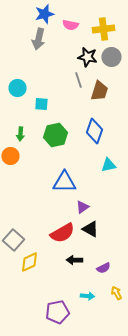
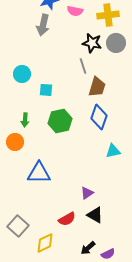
brown trapezoid: (99, 91) -> (97, 87), moved
blue triangle: (64, 182) -> (39, 173), moved
red semicircle: (62, 233) -> (67, 219), size x0.7
black arrow: (74, 260) -> (88, 248), moved, turned -42
yellow diamond: (29, 262) -> (45, 243), moved

